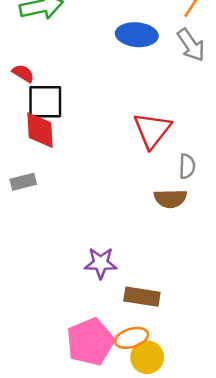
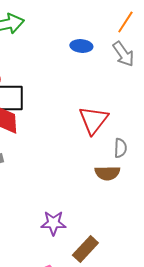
blue ellipse: (137, 35) -> (81, 46), size x0.7
brown rectangle: (142, 297) -> (85, 249), turned -56

